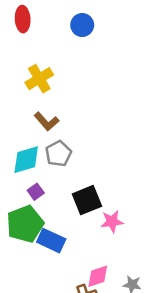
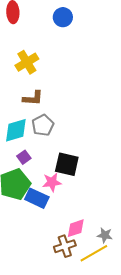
brown L-shape: (46, 121) -> (33, 98), turned -45
black square: (87, 200) -> (67, 164), turned 35
pink star: (112, 222) -> (52, 182), moved

